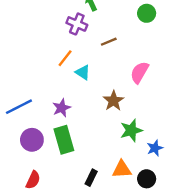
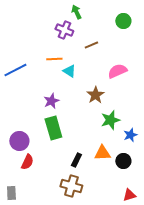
orange line: (65, 58) -> (54, 59), turned 49
pink semicircle: (140, 72) -> (117, 71), turned 36
blue line: (19, 107) -> (15, 70), moved
purple circle: (32, 140) -> (19, 141), moved

